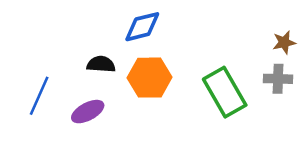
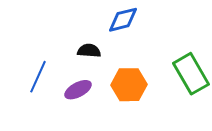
orange hexagon: (150, 78) -> (129, 85), moved

